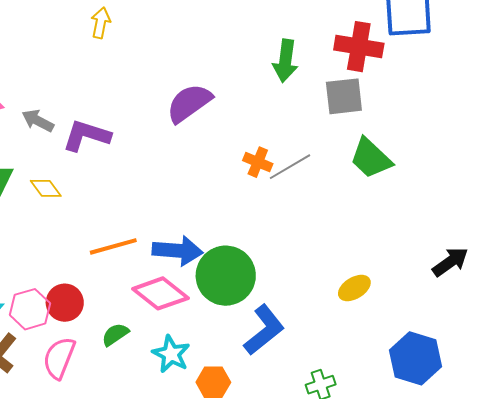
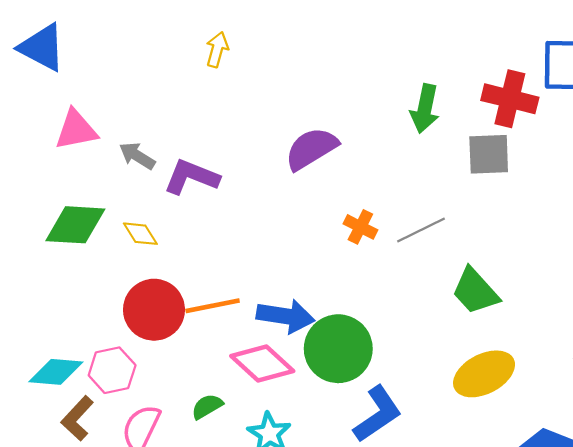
green trapezoid: (371, 158) -> (475, 291), moved
orange cross: (258, 162) -> (360, 227), moved
yellow ellipse: (354, 288) -> (484, 374), size x1.6
red circle: (65, 303) -> (154, 310), moved, size x1.4

